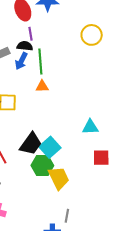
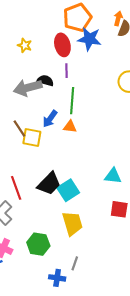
black semicircle: (25, 46) -> (45, 80), moved
blue arrow: (21, 61) -> (50, 119), moved
green hexagon: (42, 165) -> (38, 244), moved

